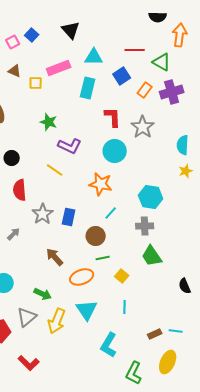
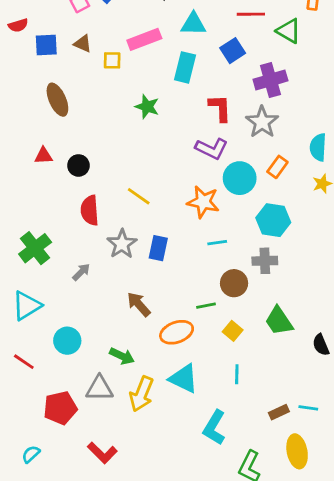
orange rectangle: (145, 90) -> (277, 167), moved
purple cross: (172, 92) -> (270, 80), moved
green star: (49, 122) -> (147, 107), moved
purple L-shape: (70, 146) -> (212, 149), moved
cyan circle: (115, 151) -> (240, 178), moved
yellow line: (55, 170) -> (139, 196), moved
cyan line: (111, 213) -> (217, 243), turned 40
brown circle: (96, 236) -> (234, 283), moved
green trapezoid: (152, 256) -> (279, 321), moved
cyan triangle: (87, 310) -> (184, 378), turned -30
gray triangle: (27, 317) -> (99, 388), turned 40
yellow ellipse: (168, 362) -> (297, 451), turned -35

